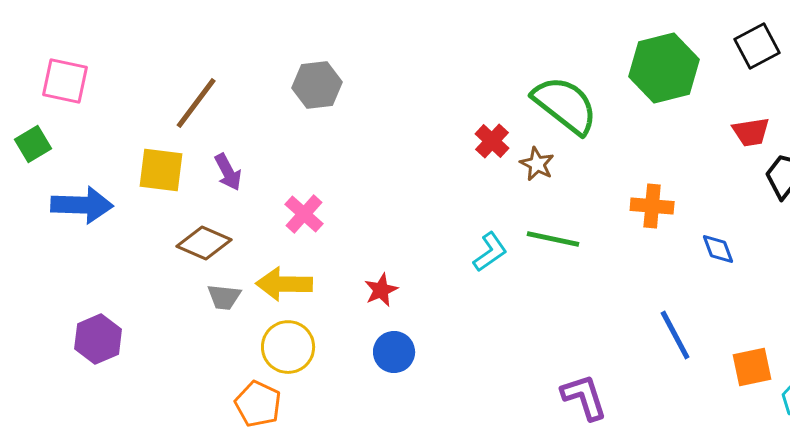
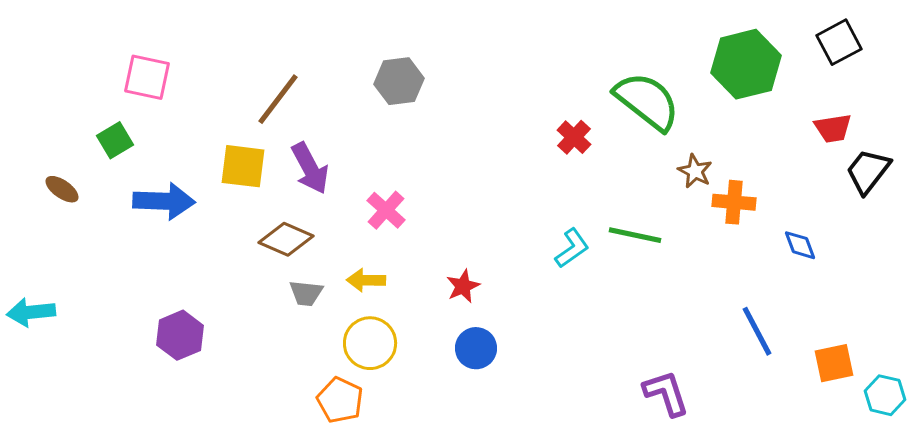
brown star: (537, 164) -> (695, 171), moved
purple arrow: (228, 172) -> (310, 168), size x1.4
yellow arrow: (284, 284) -> (366, 280), size x0.7

